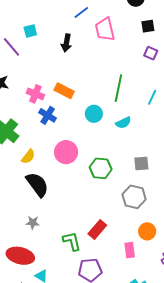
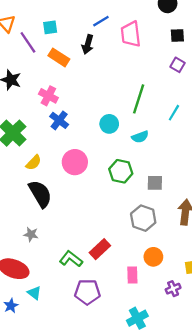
blue line: (81, 13) -> (101, 21), moved
orange rectangle: (64, 91) -> (59, 57), moved
green hexagon: (101, 168) -> (121, 171), moved
green L-shape: (72, 241) -> (71, 259), turned -45

